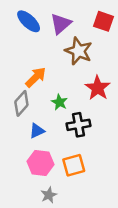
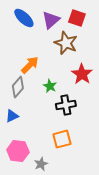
red square: (104, 21) -> (77, 18), moved
blue triangle: (37, 131) -> (12, 116), moved
pink hexagon: (40, 163) -> (18, 151), moved

